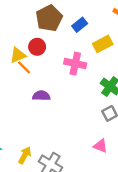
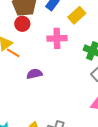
red circle: (37, 47) -> (22, 24), moved

